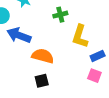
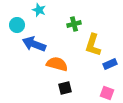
pink square: (94, 76) -> (107, 93), moved
black square: (42, 81) -> (65, 88), moved

